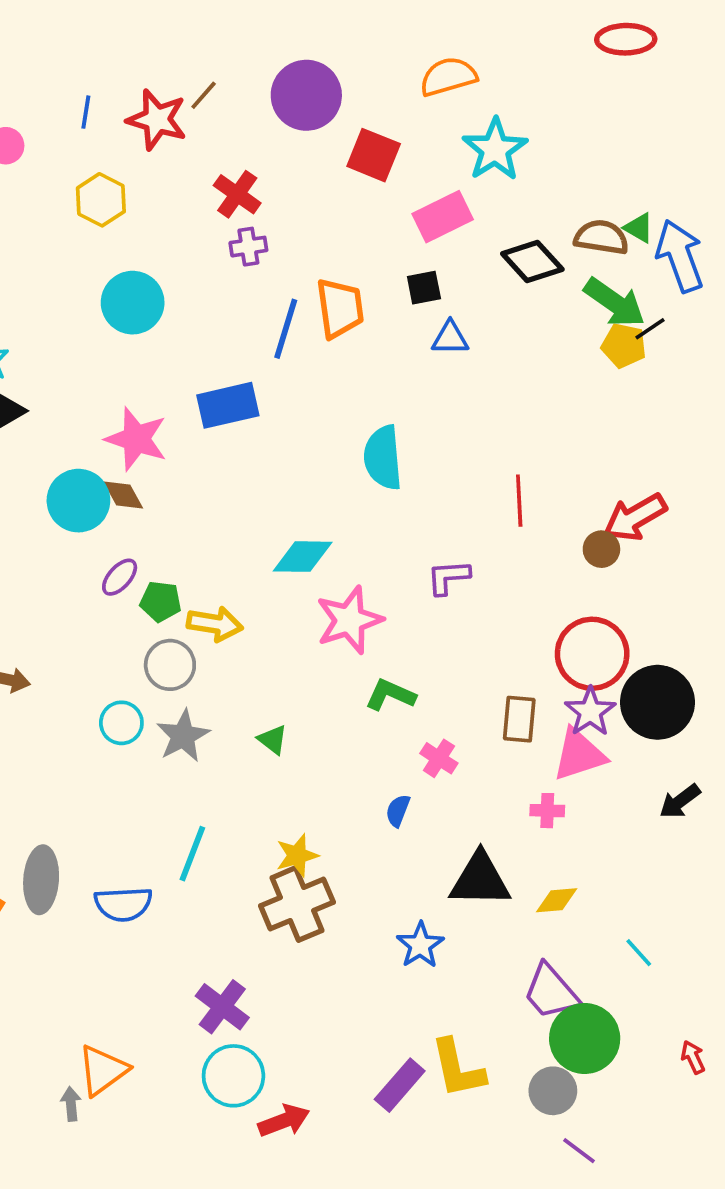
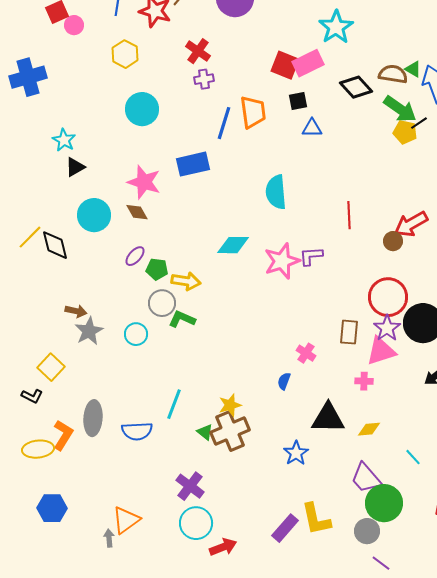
red square: (374, 155) -> (285, 65), moved
cyan circle: (78, 501) -> (94, 215), moved
pink star: (349, 620) -> (282, 261), moved
green L-shape: (390, 695) -> (182, 319), moved
gray star: (183, 736) -> (89, 331), moved
green triangle: (273, 740) -> (205, 432), moved

